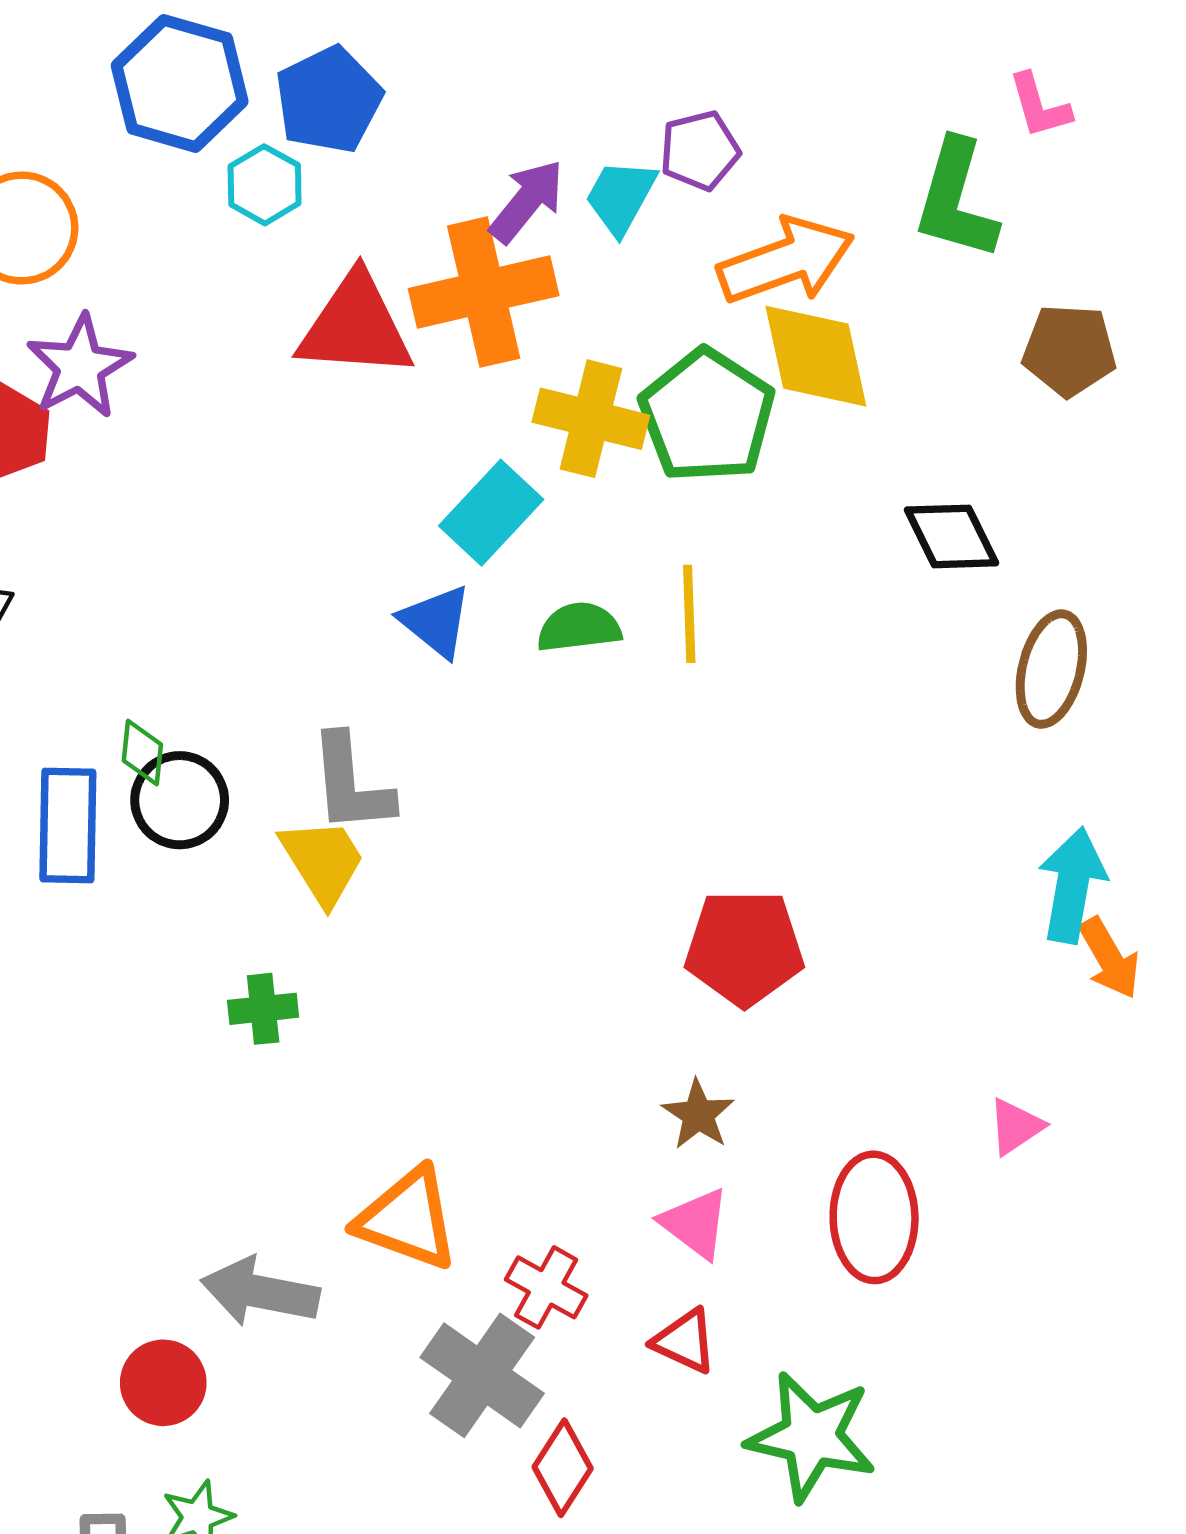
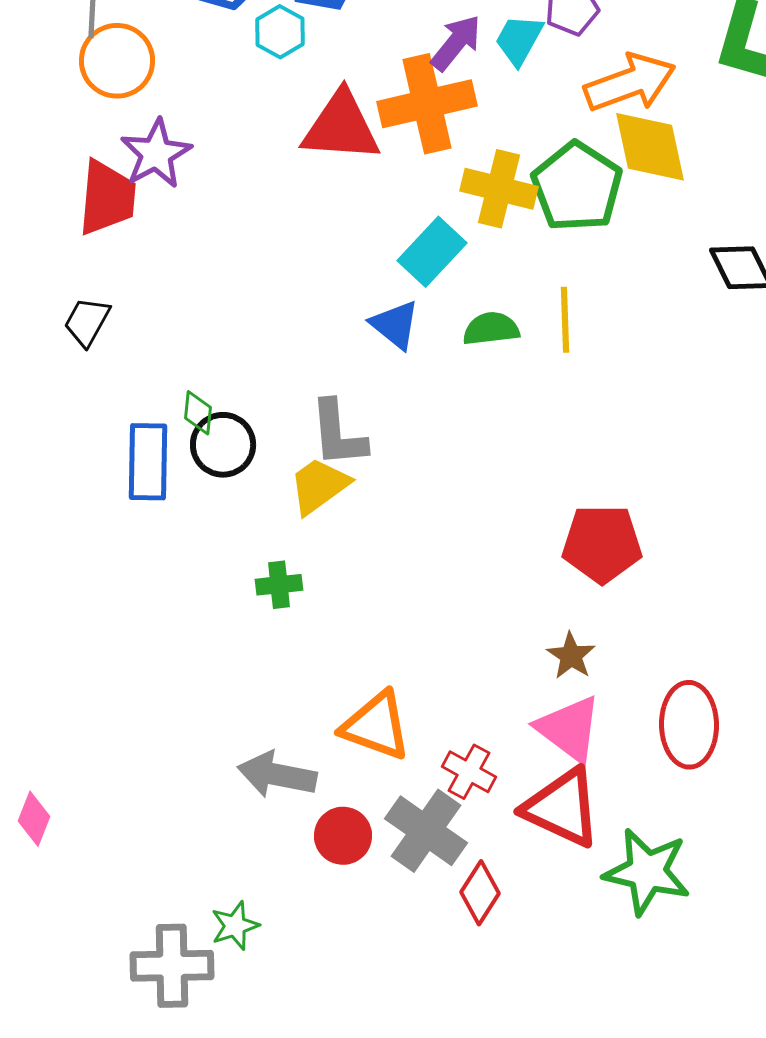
yellow trapezoid: (323, 861) -> (319, 486), turned -94
pink triangle: (695, 1223) -> (569, 729), size x1.4
red triangle: (685, 1341) -> (562, 808), size x1.8
red circle: (163, 1383) -> (343, 836), moved

